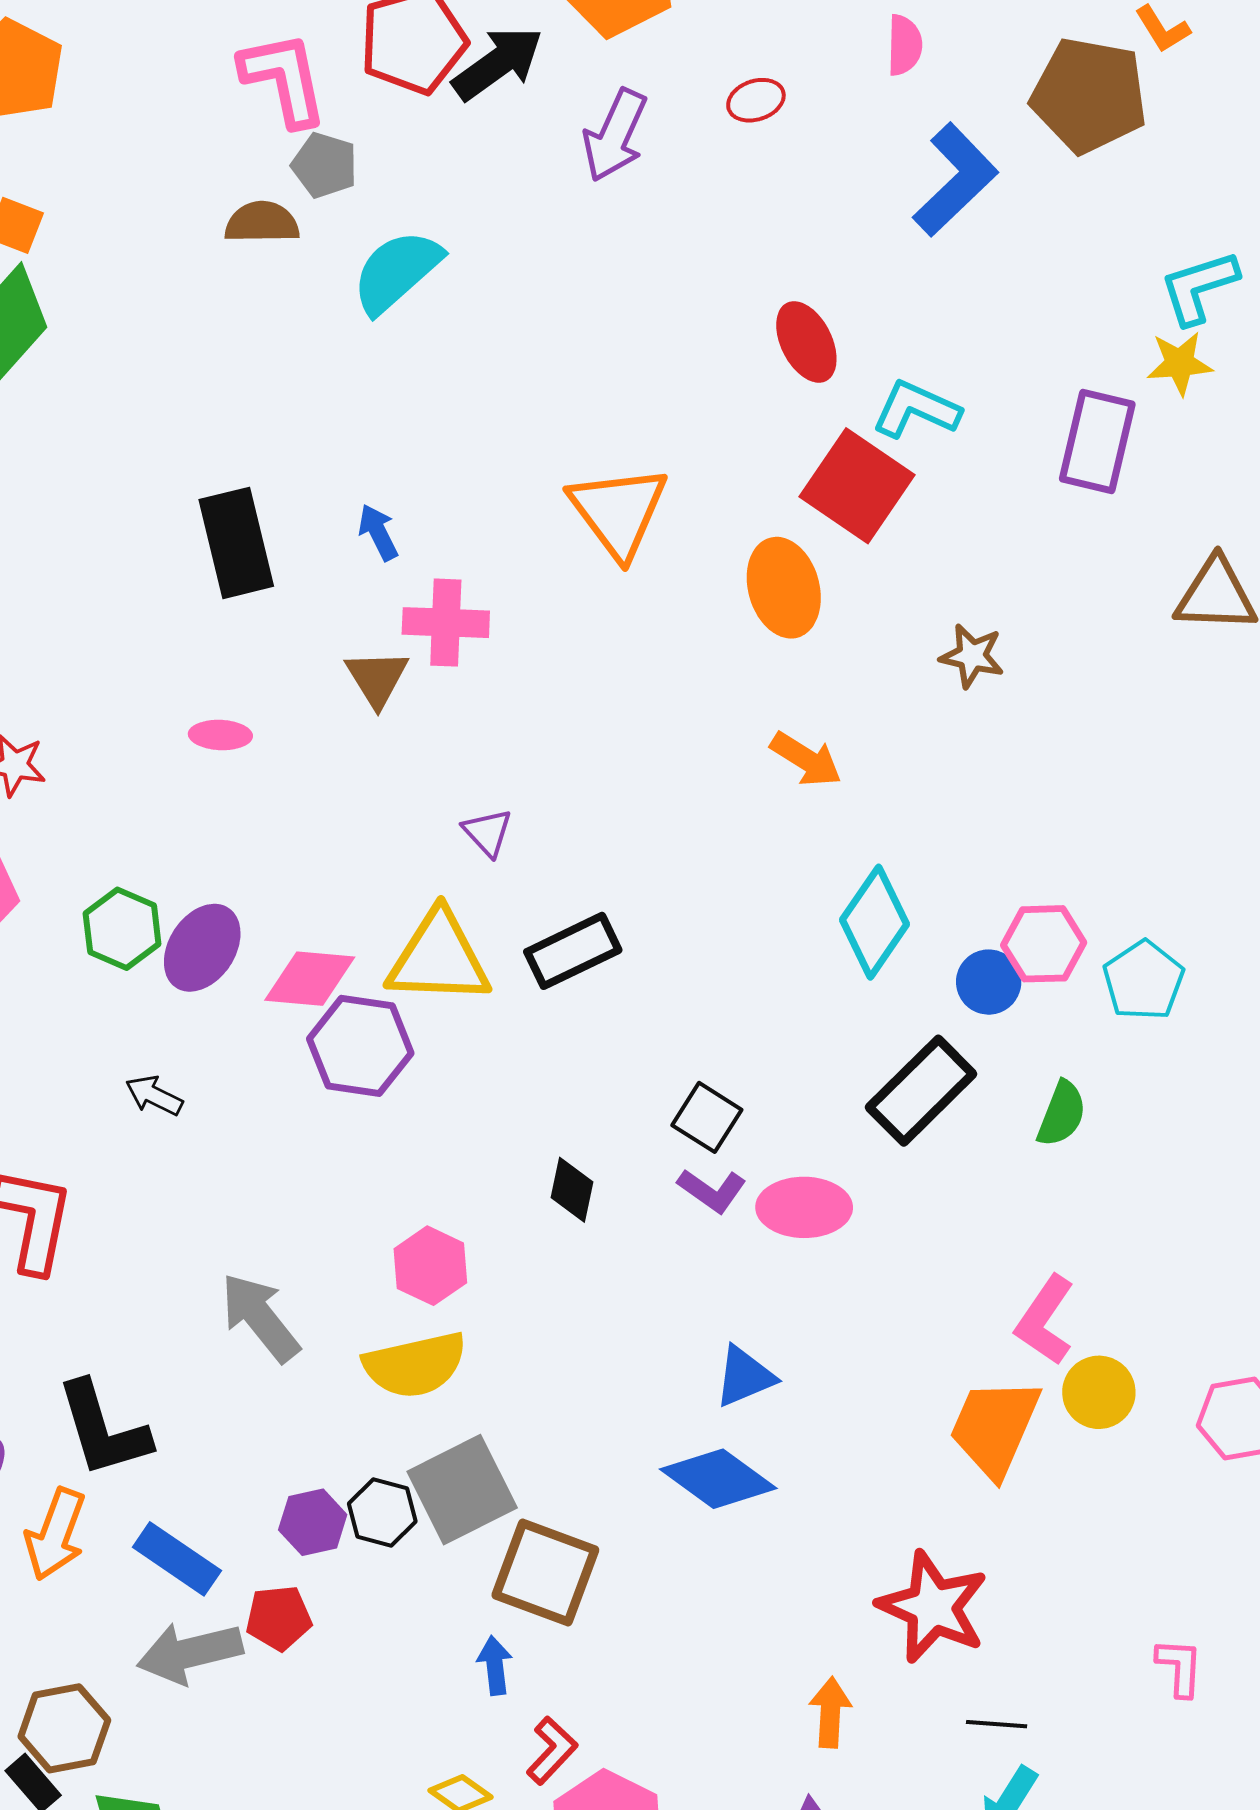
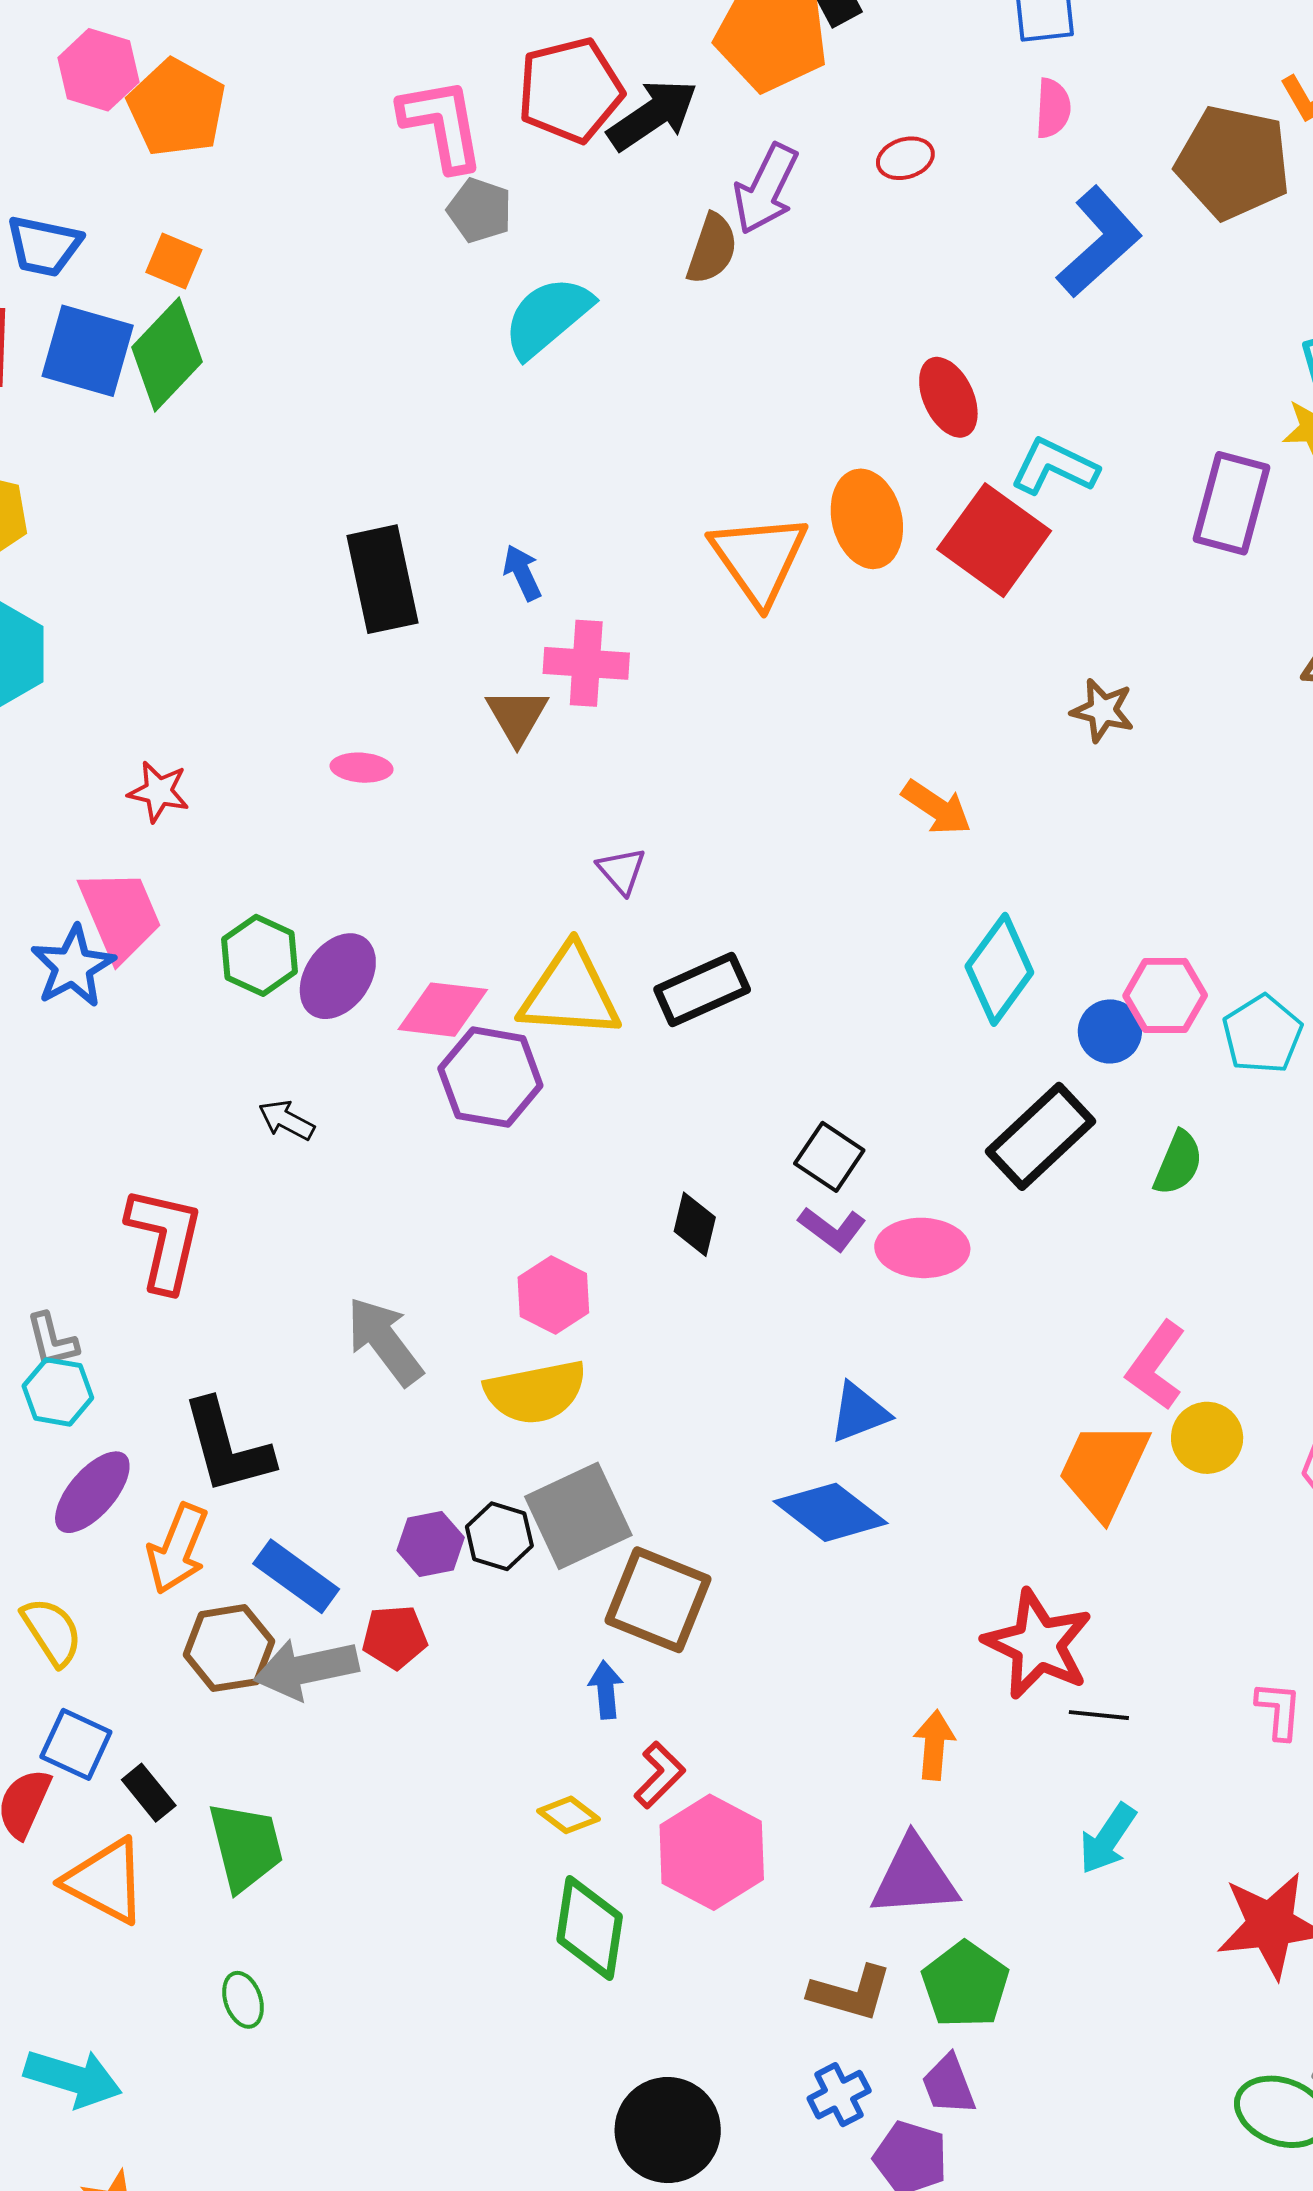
brown semicircle: (262, 222) -> (712, 249), moved, turned 108
orange ellipse: (784, 588) -> (867, 519), moved
black line: (997, 1724) -> (1099, 1715), moved
brown hexagon: (64, 1728) -> (229, 1648), moved

